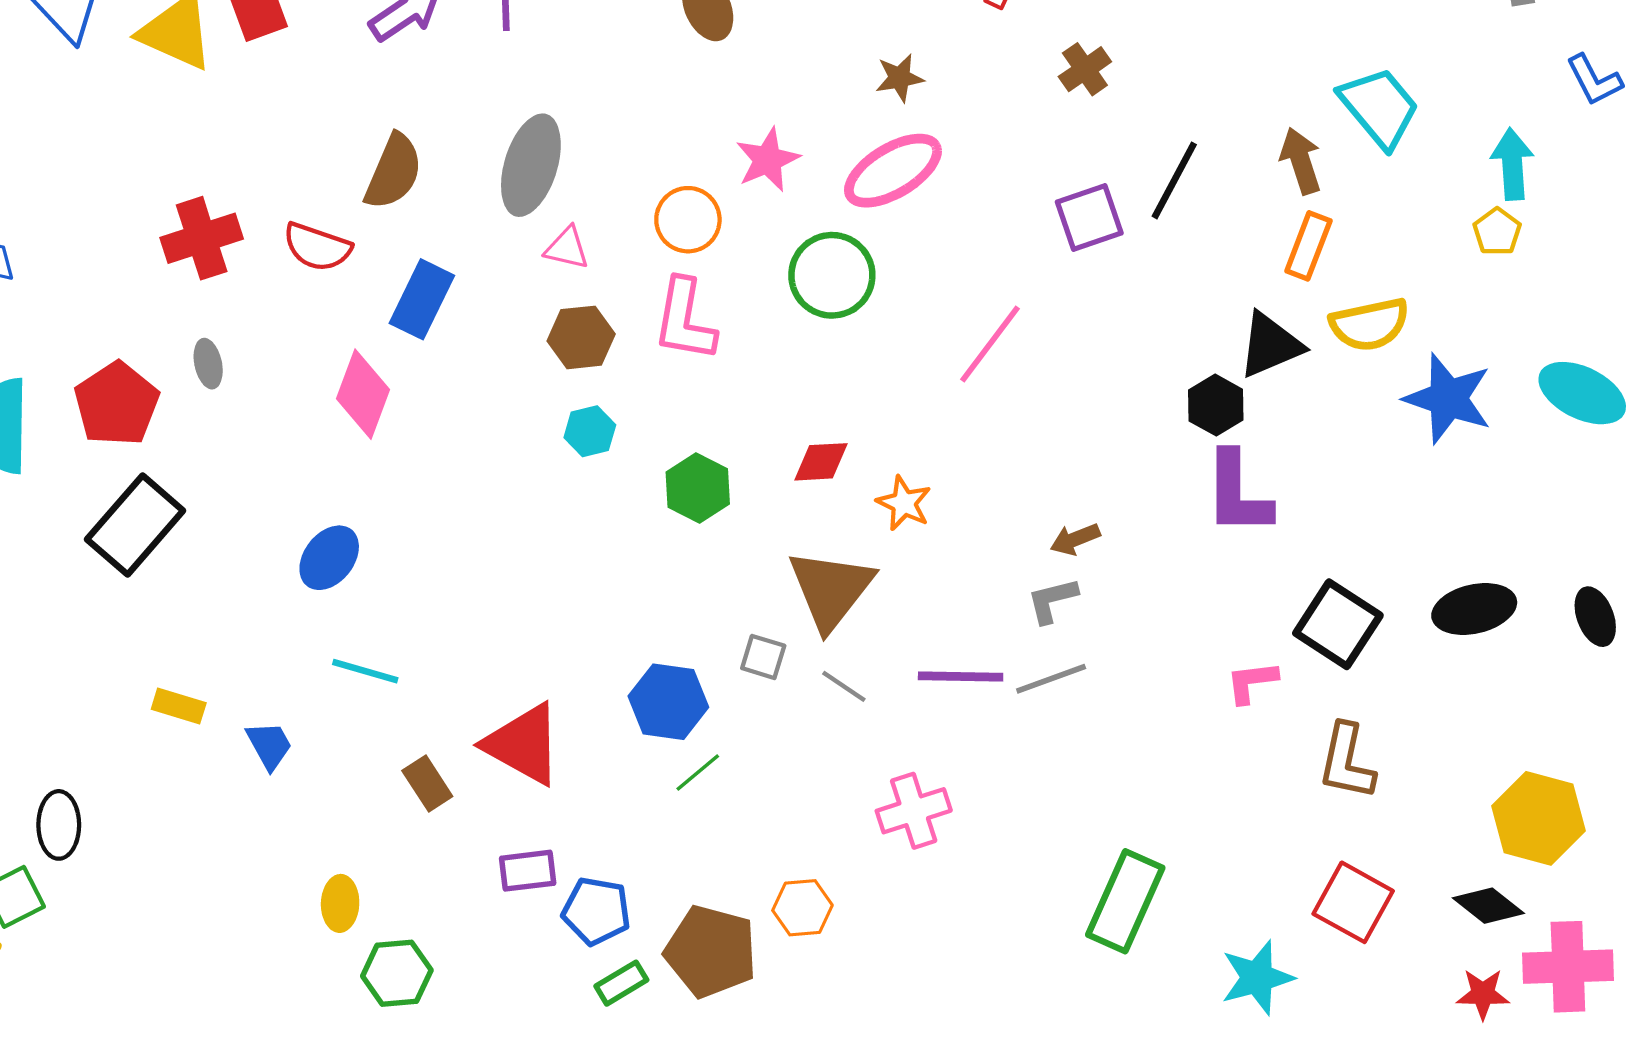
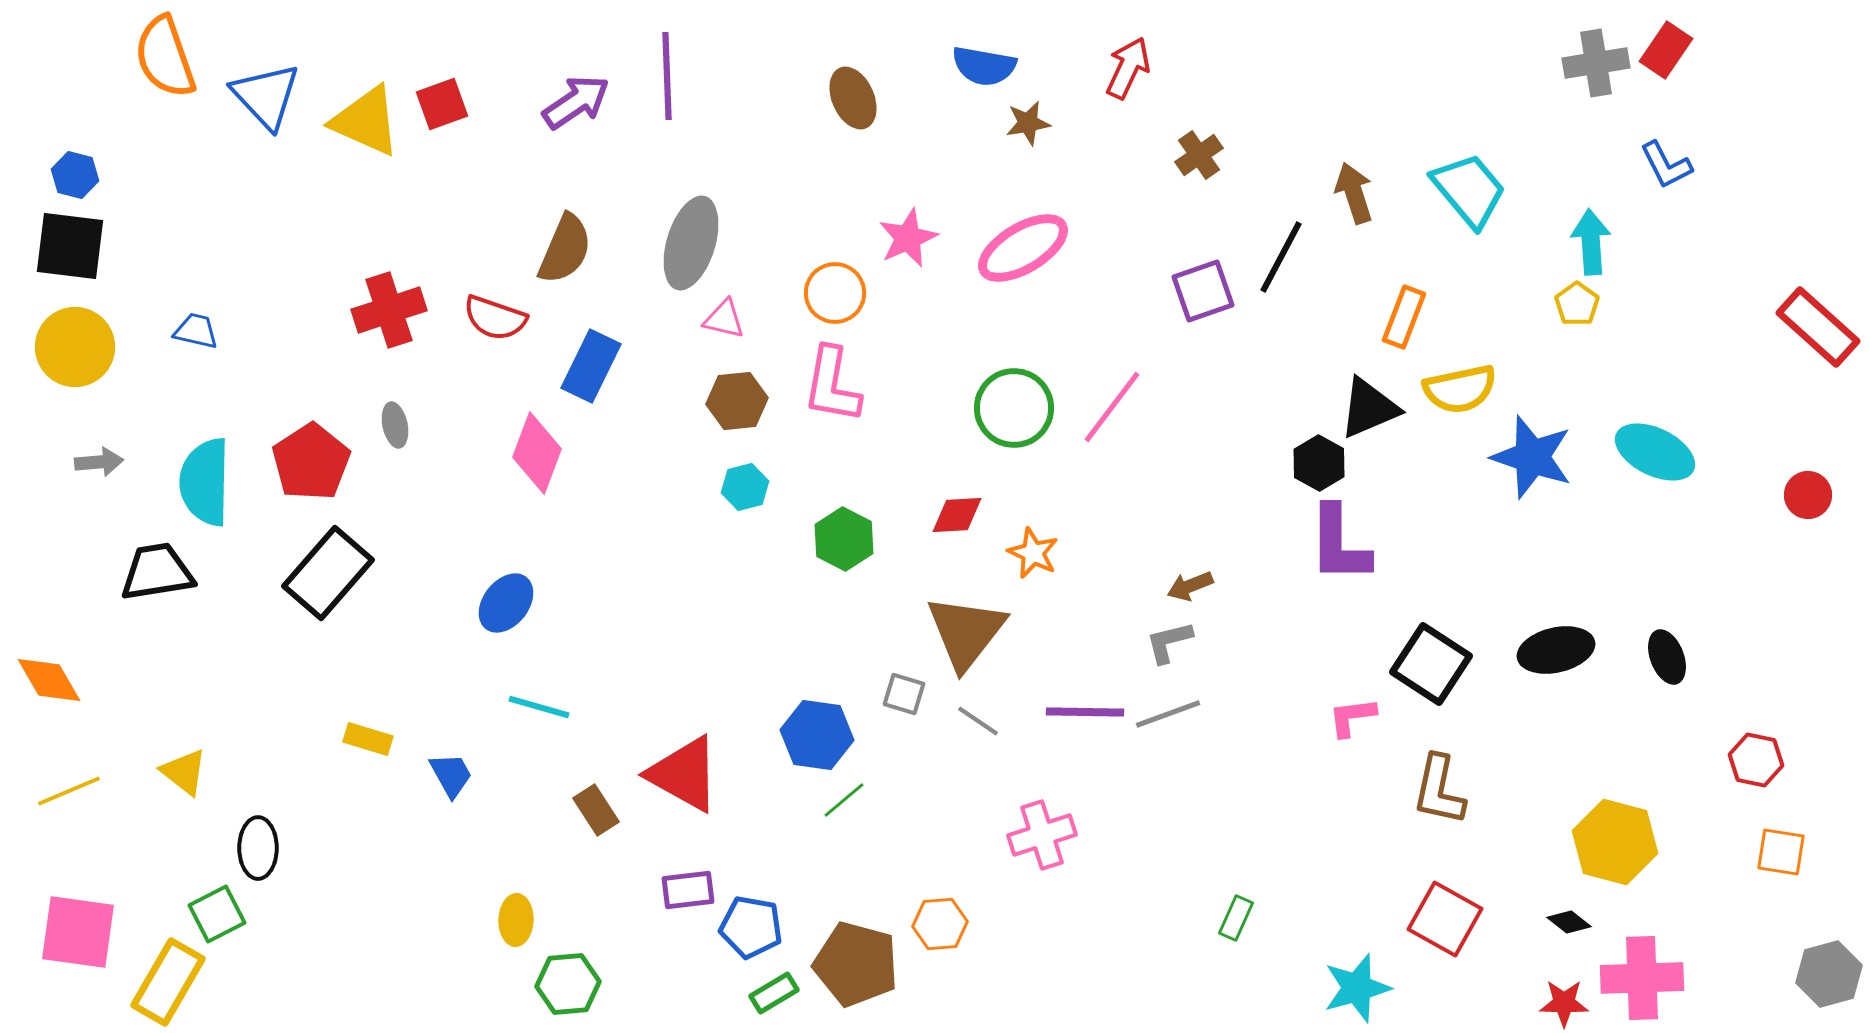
brown star: (900, 78) -> (1028, 123), moved
brown arrow: (1301, 161) -> (1354, 193), moved
green circle: (832, 275) -> (1014, 408), moved
green rectangle: (1125, 901) -> (1236, 918), size x0.5
black diamond: (1488, 906) -> (1569, 922), size x0.7

